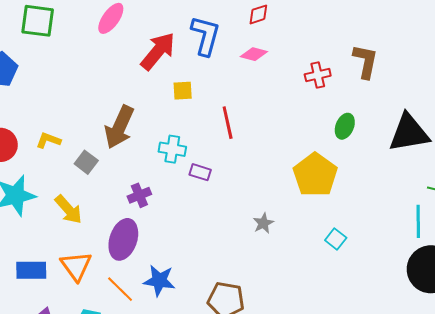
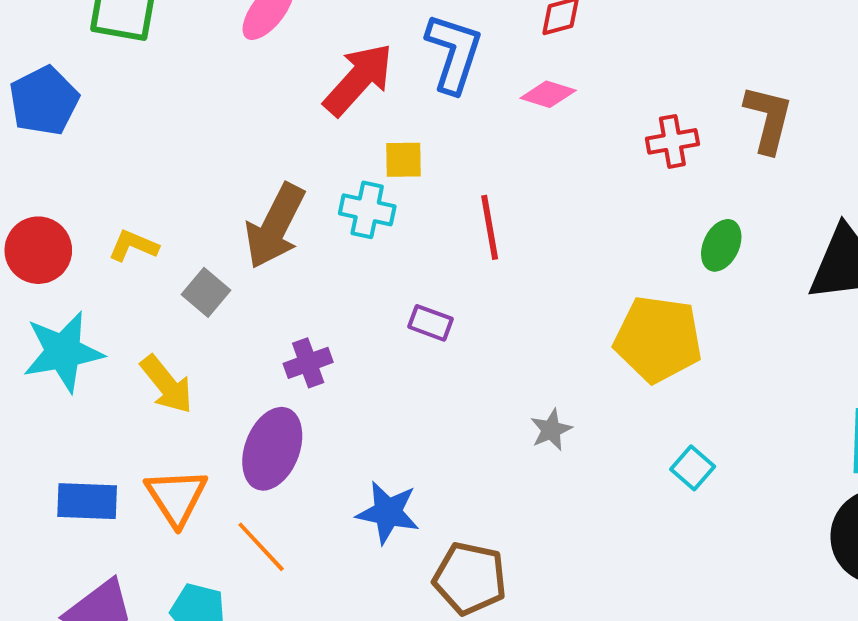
cyan cross: (172, 149) -> (367, 210), moved
yellow pentagon: (315, 175) -> (658, 339), turned -30
blue star: (159, 281) -> (388, 512), moved

